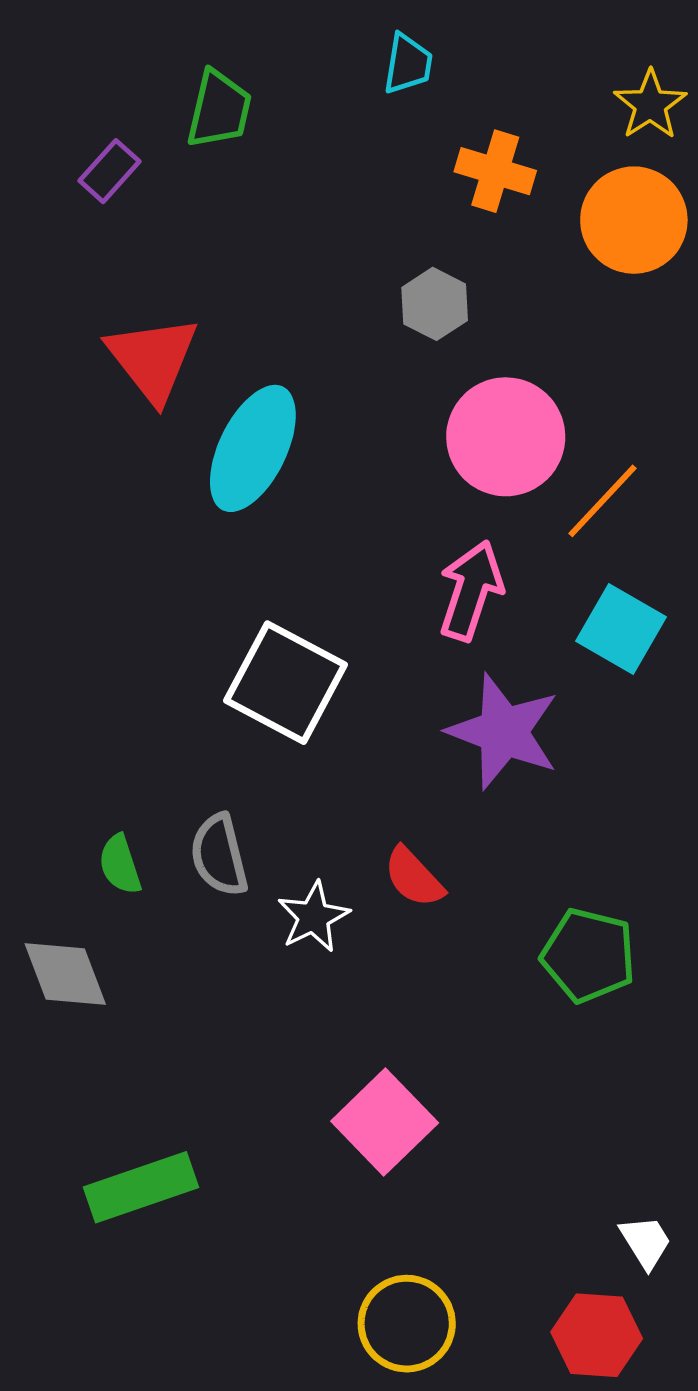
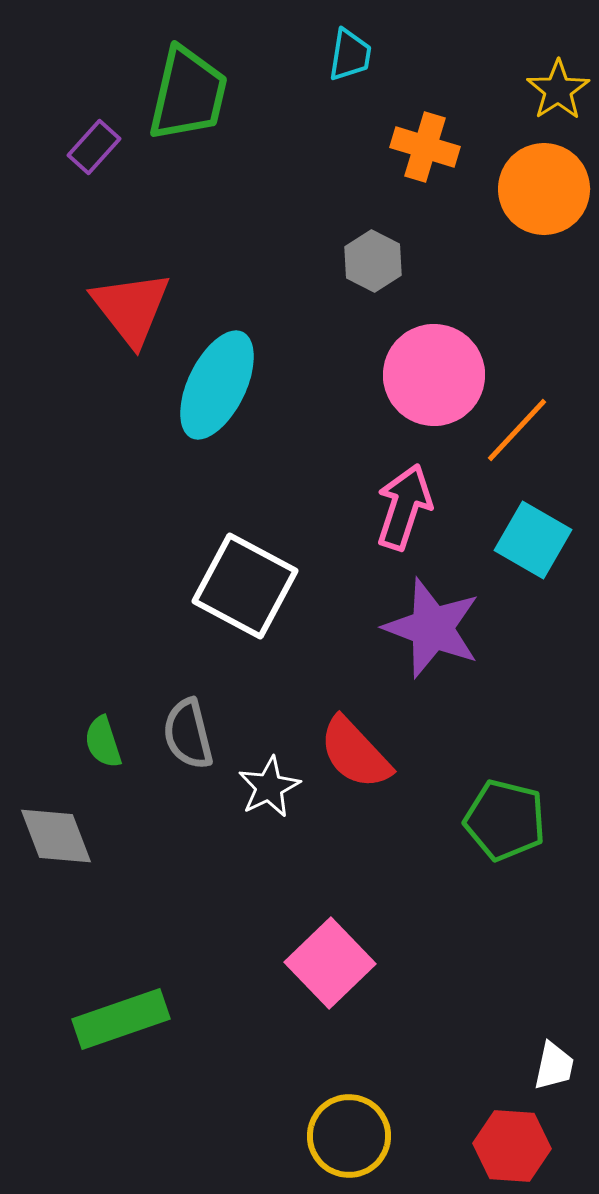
green trapezoid: (219, 109) -> (188, 94), size x1.4
red semicircle: (414, 877) -> (355, 753), size x1.4
white trapezoid: (646, 1242) -> (554, 1066), turned 44

